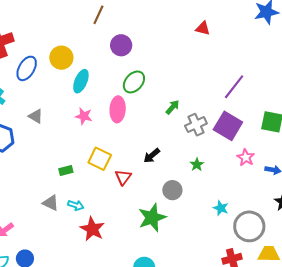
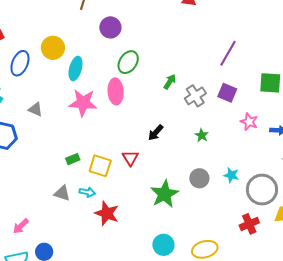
pink star: (84, 116) -> (83, 103), size x1.6
purple square: (228, 126) -> (227, 93), size x0.7
yellow square: (100, 159) -> (100, 166), moved
gray circle: (172, 190) -> (199, 178), moved

